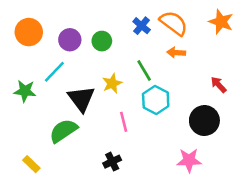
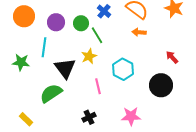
blue cross: (142, 26) -> (104, 11), moved
green line: (144, 71) -> (97, 35), moved
cyan line: (54, 72) -> (44, 47), turned -36
pink star: (189, 160) -> (131, 116), moved

